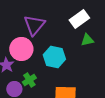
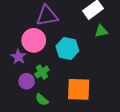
purple triangle: (34, 25) -> (47, 16), turned 40

